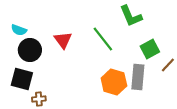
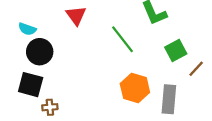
red triangle: (63, 40) -> (76, 15), moved
gray rectangle: (138, 77) -> (169, 99), moved

